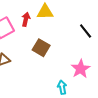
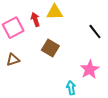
red arrow: (26, 19) -> (35, 19), turned -32

